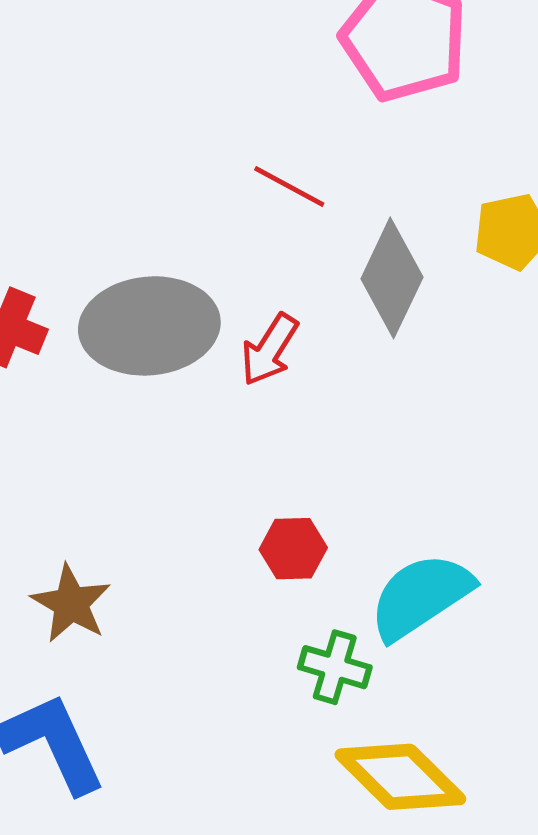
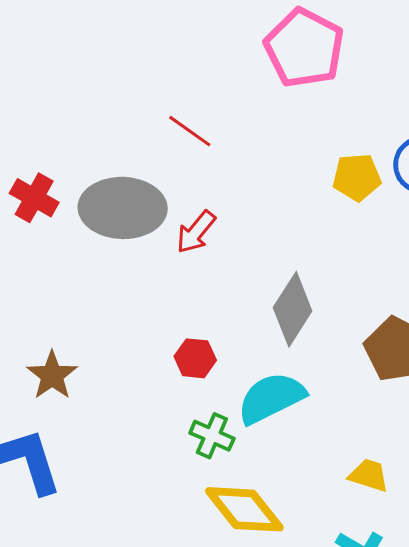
red line: (289, 186) -> (190, 131), moved
gray diamond: (392, 278) -> (293, 309), moved

